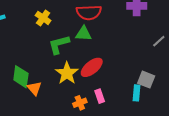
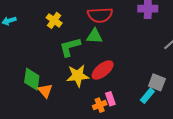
yellow star: (67, 73) -> (78, 76), turned 30
cyan rectangle: (137, 93) -> (147, 96), turned 35
orange cross: (80, 103) -> (100, 105), moved

